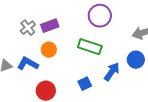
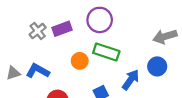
purple circle: (100, 16) -> (100, 20), moved
orange circle: (49, 50) -> (80, 61), moved

